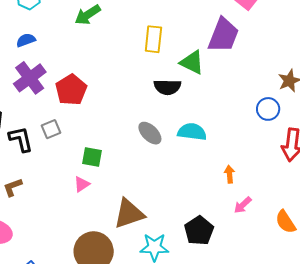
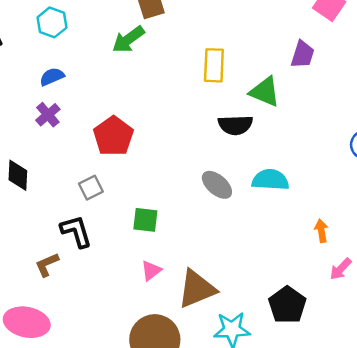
purple trapezoid: (223, 35) -> (303, 54), size x0.6
purple cross: (30, 78) -> (48, 115), moved, size x0.6
black L-shape: (21, 139) -> (76, 231), moved
pink triangle: (82, 184) -> (151, 271), moved

